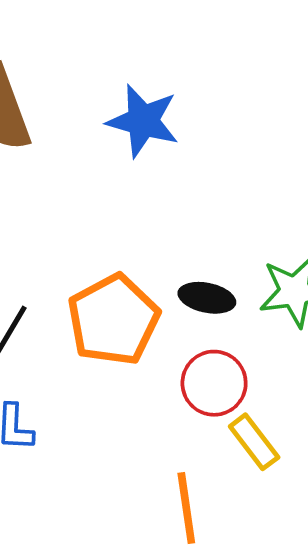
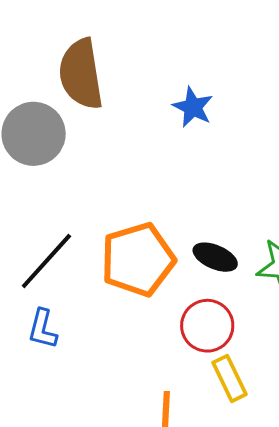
blue star: (143, 121) -> (193, 107), size x0.7

